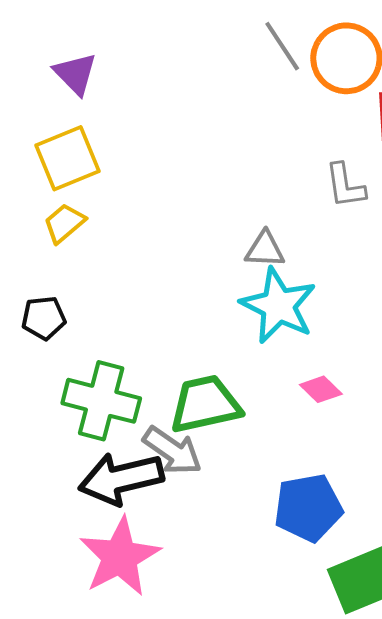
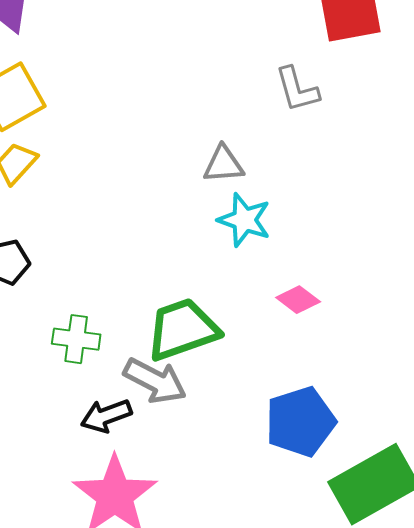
cyan star: (278, 306) -> (244, 220), size x0.7
green cross: (101, 401) -> (76, 339), size x0.6
black arrow: (121, 479) -> (106, 416), size x0.6

